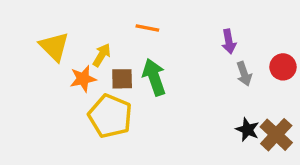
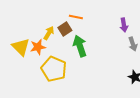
yellow triangle: (54, 47) -> (21, 47), moved
brown square: (122, 79) -> (65, 29), moved, turned -32

